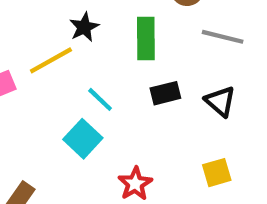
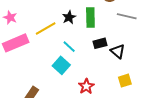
black star: (84, 27) -> (69, 17), moved
black triangle: (220, 101) -> (118, 51), moved

